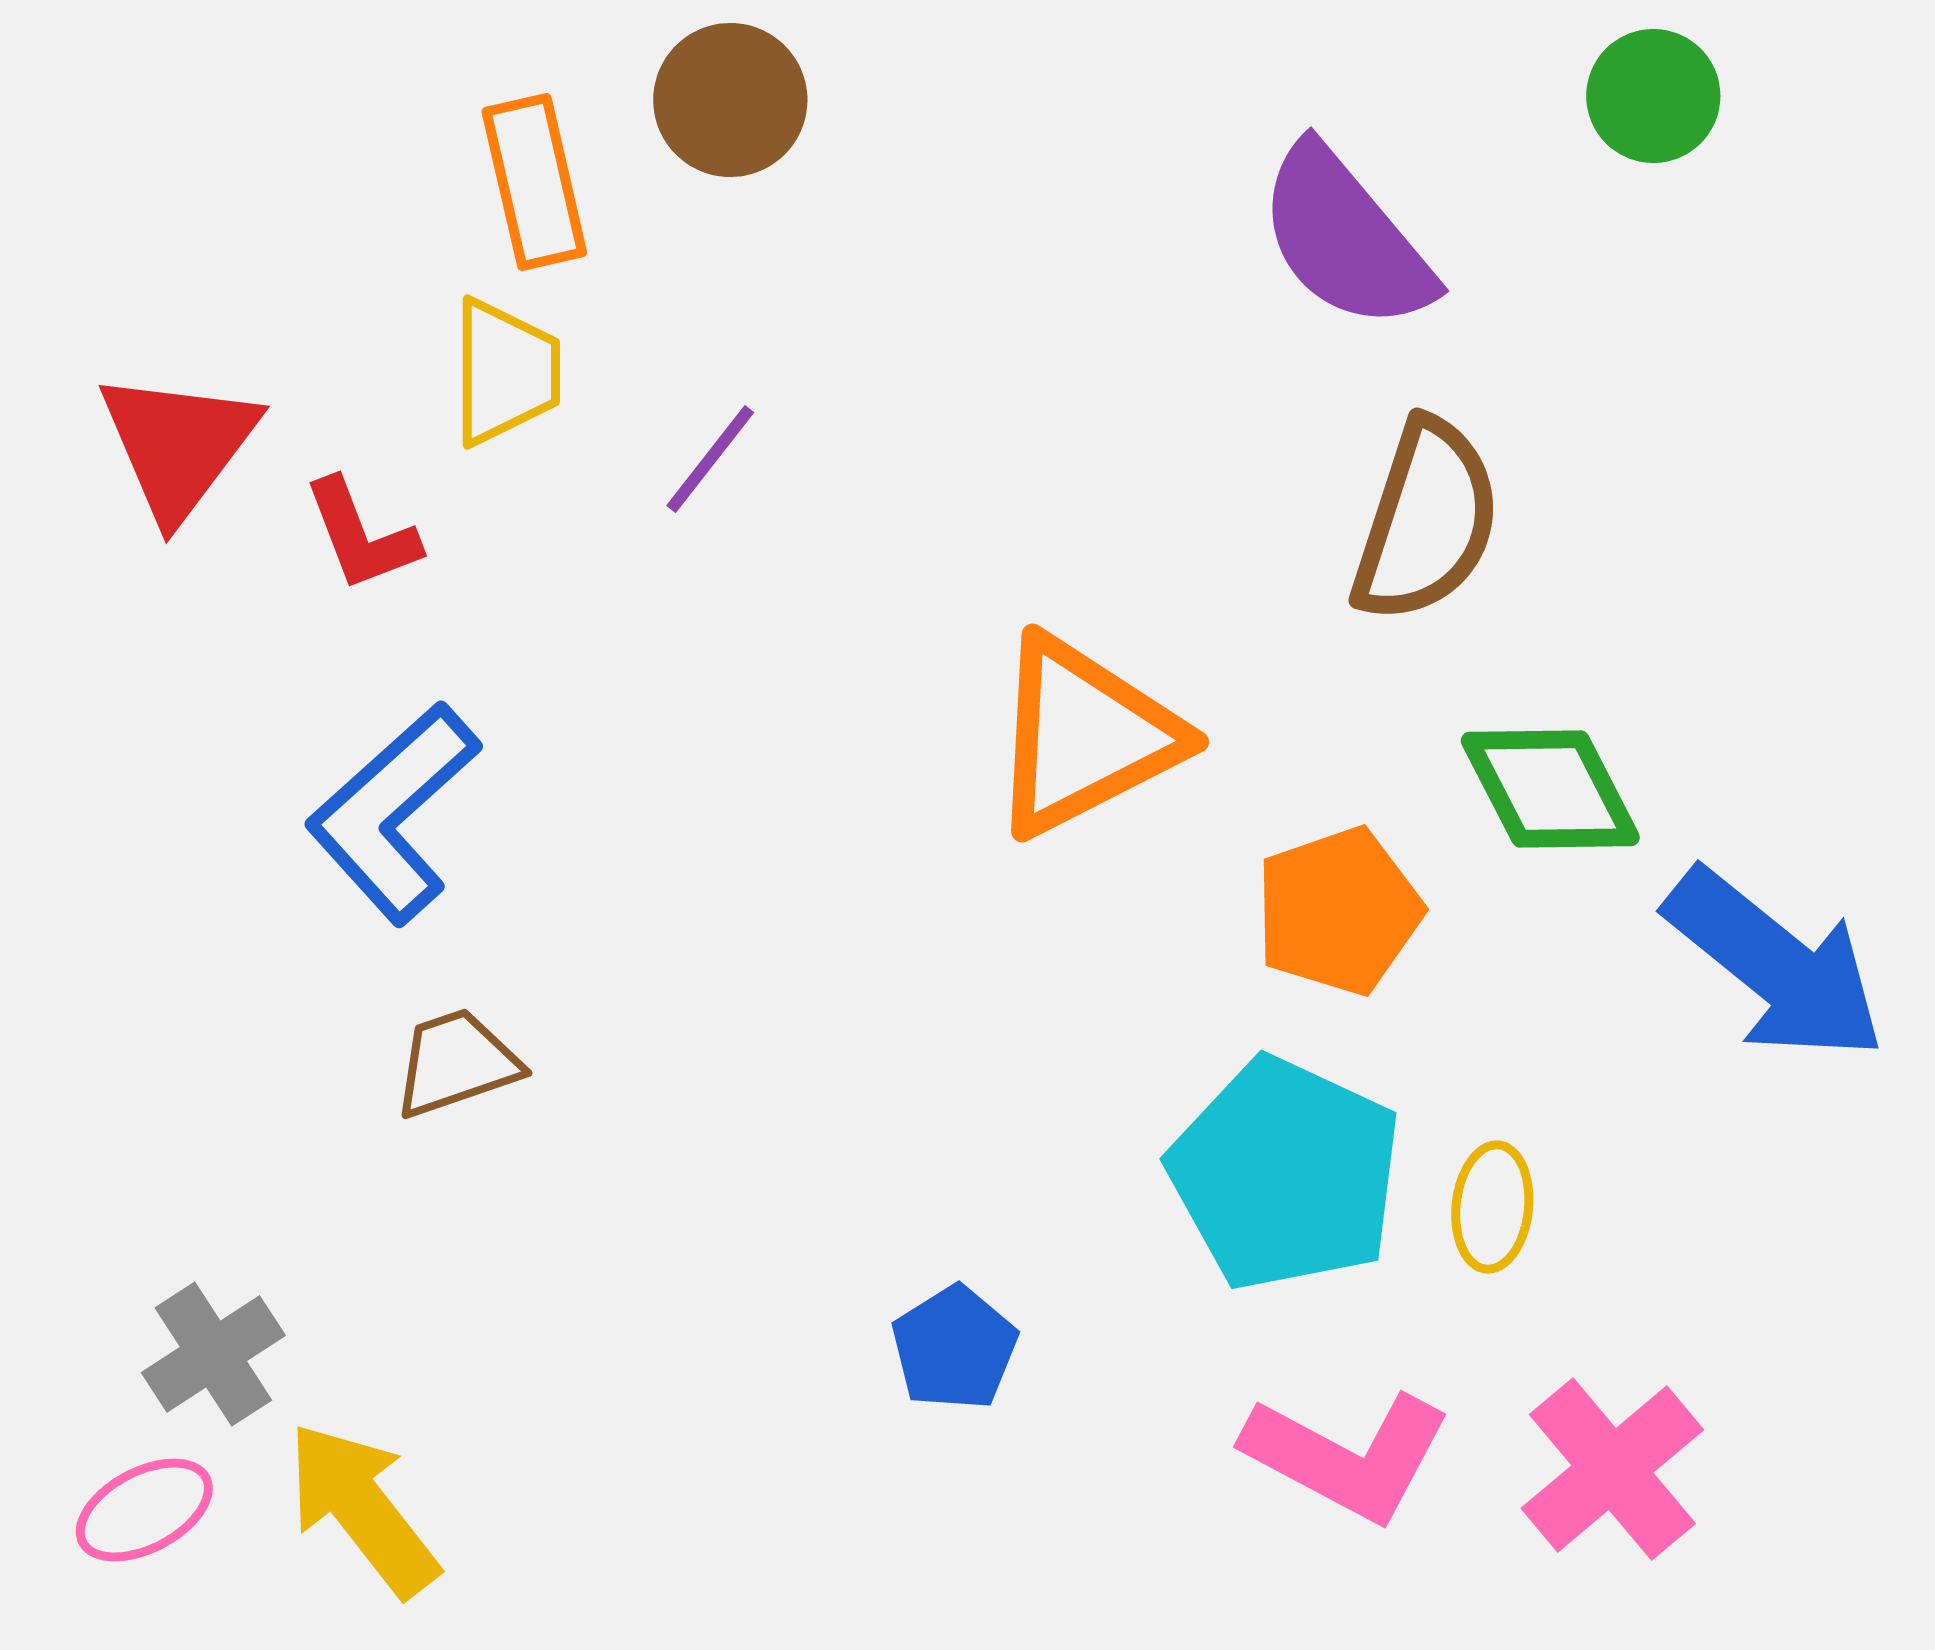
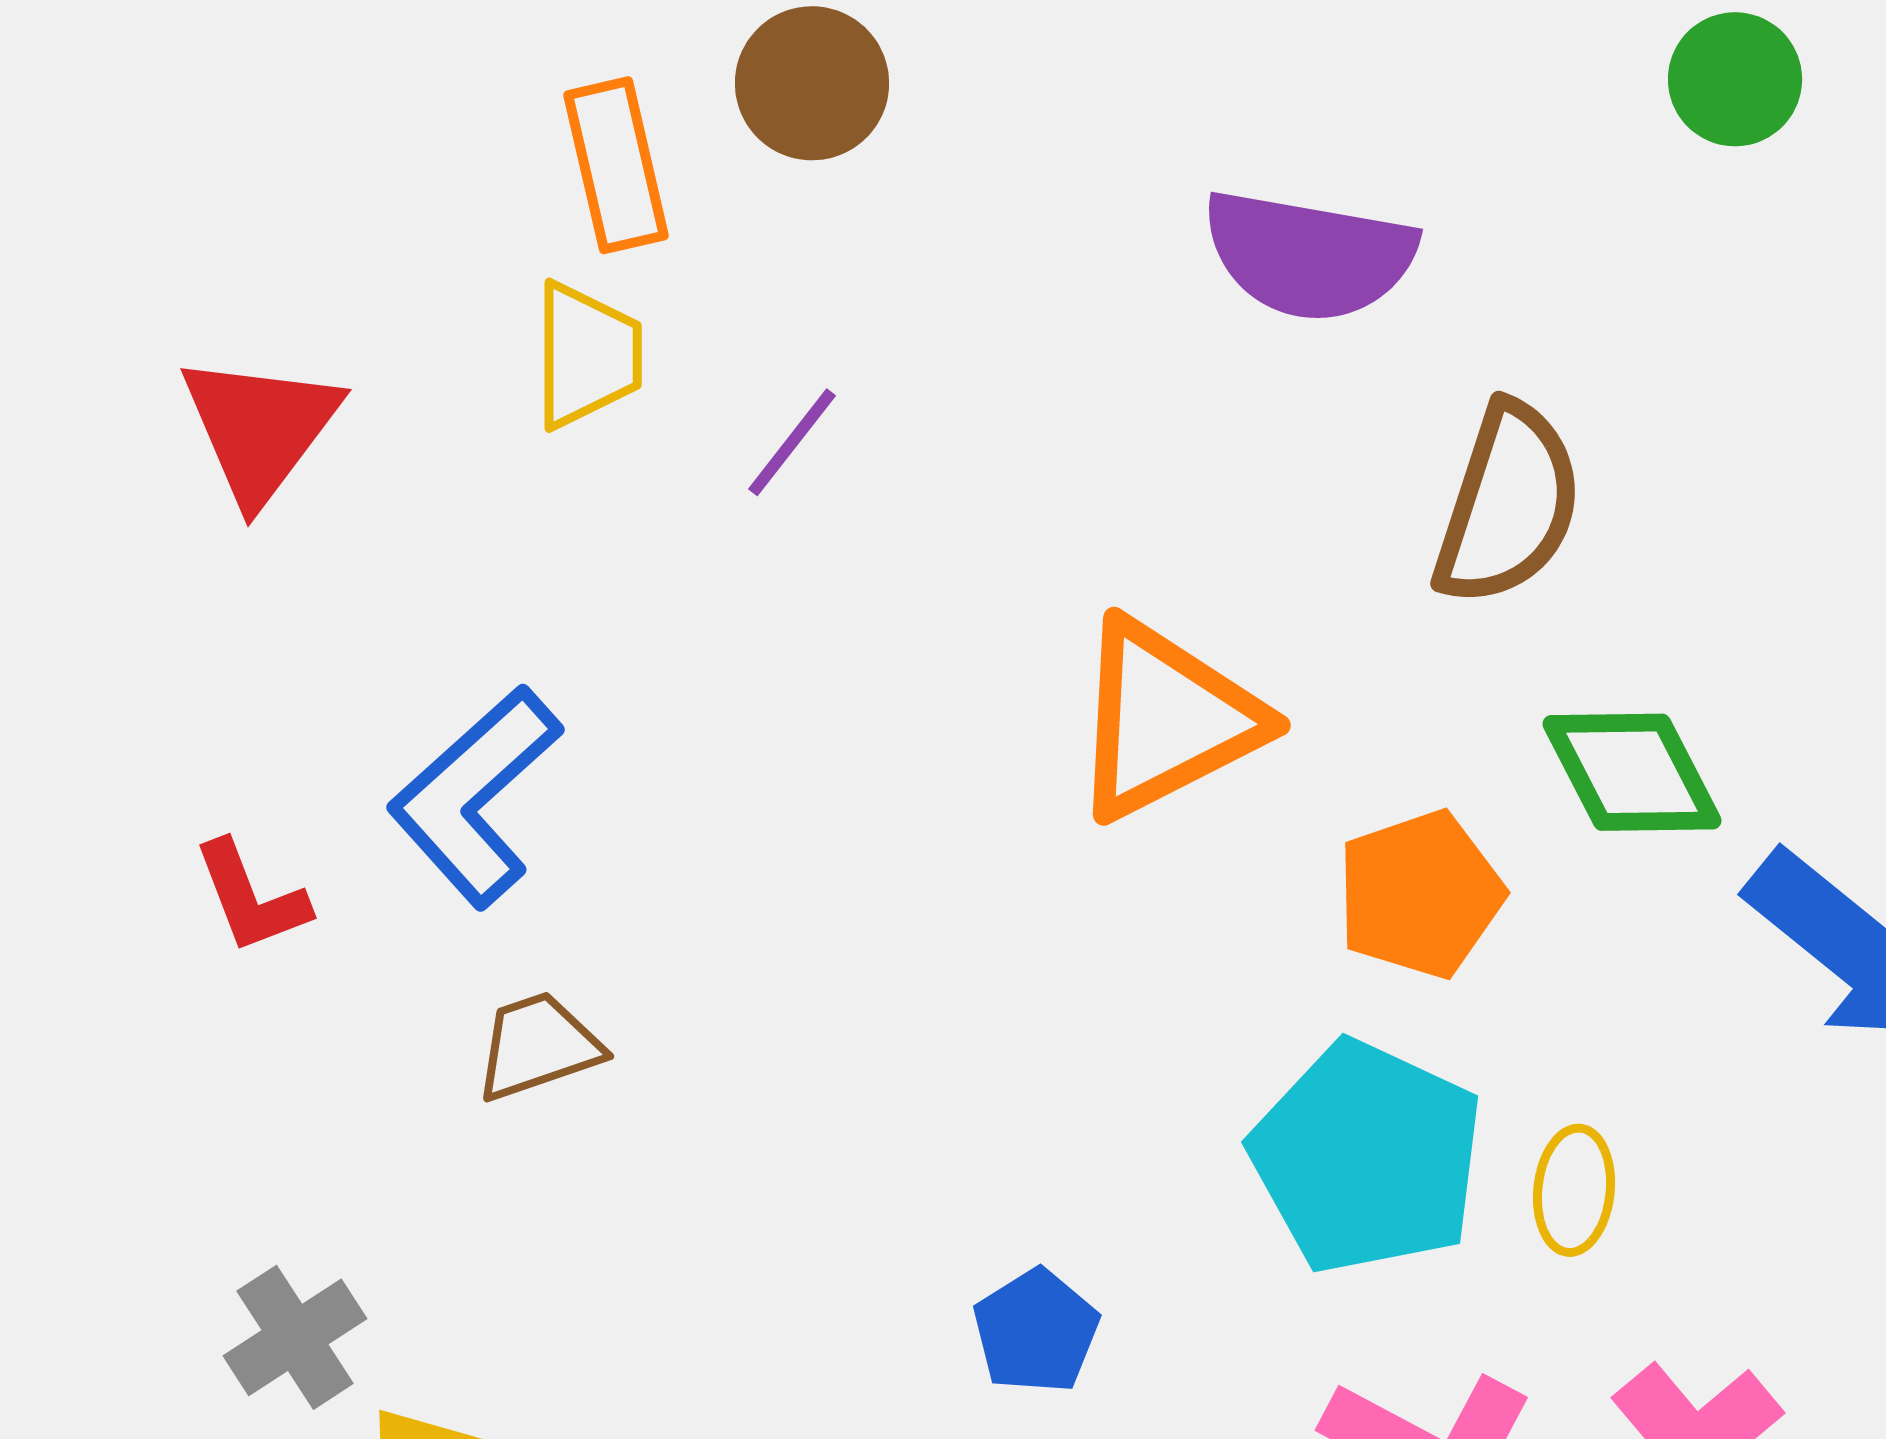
purple semicircle: (1345, 238) -> (1309, 255), moved, turned -40
red L-shape: (361, 535) -> (251, 897), moved

